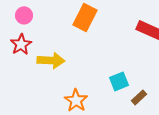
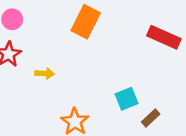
yellow arrow: (51, 60) -> (45, 73), size x0.6

